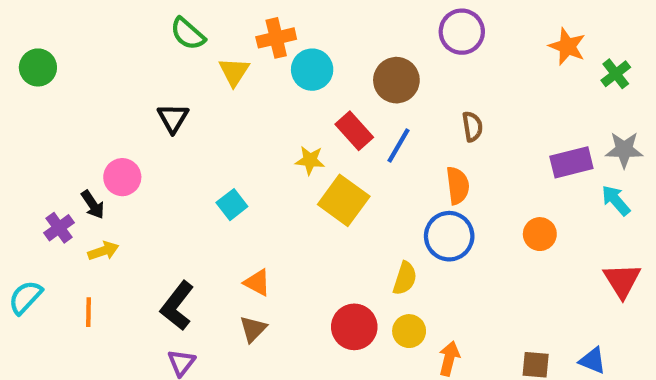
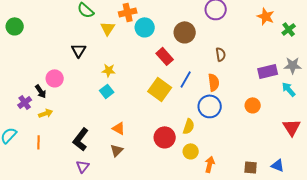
blue line: (399, 146) -> (186, 79), moved
yellow star: (310, 160) -> (109, 70), moved
red circle: (354, 327) -> (165, 137), moved

